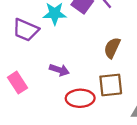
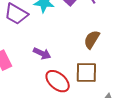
red ellipse: (80, 98) -> (58, 81), turned 35

